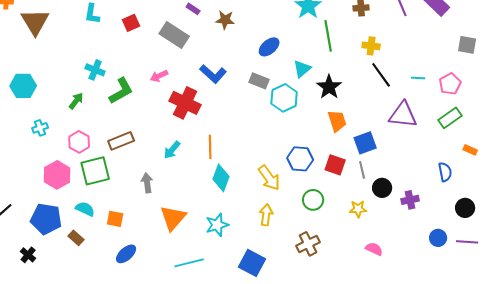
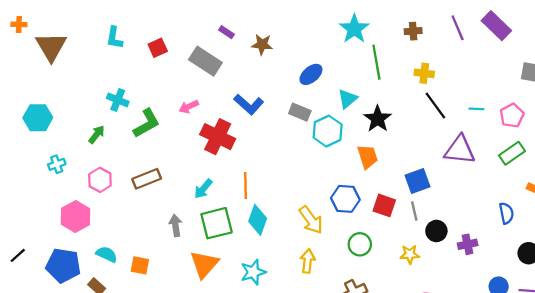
orange trapezoid: (337, 121) -> (368, 157), moved
green square: (95, 171) -> (217, 223), moved

